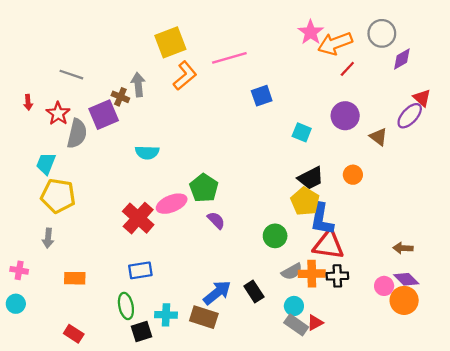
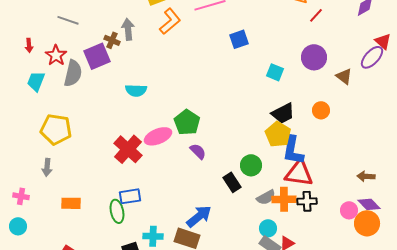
cyan trapezoid: (46, 164) -> (36, 81), moved
black rectangle: (254, 291) -> (232, 182), moved
green ellipse: (126, 306) -> (117, 211), moved

